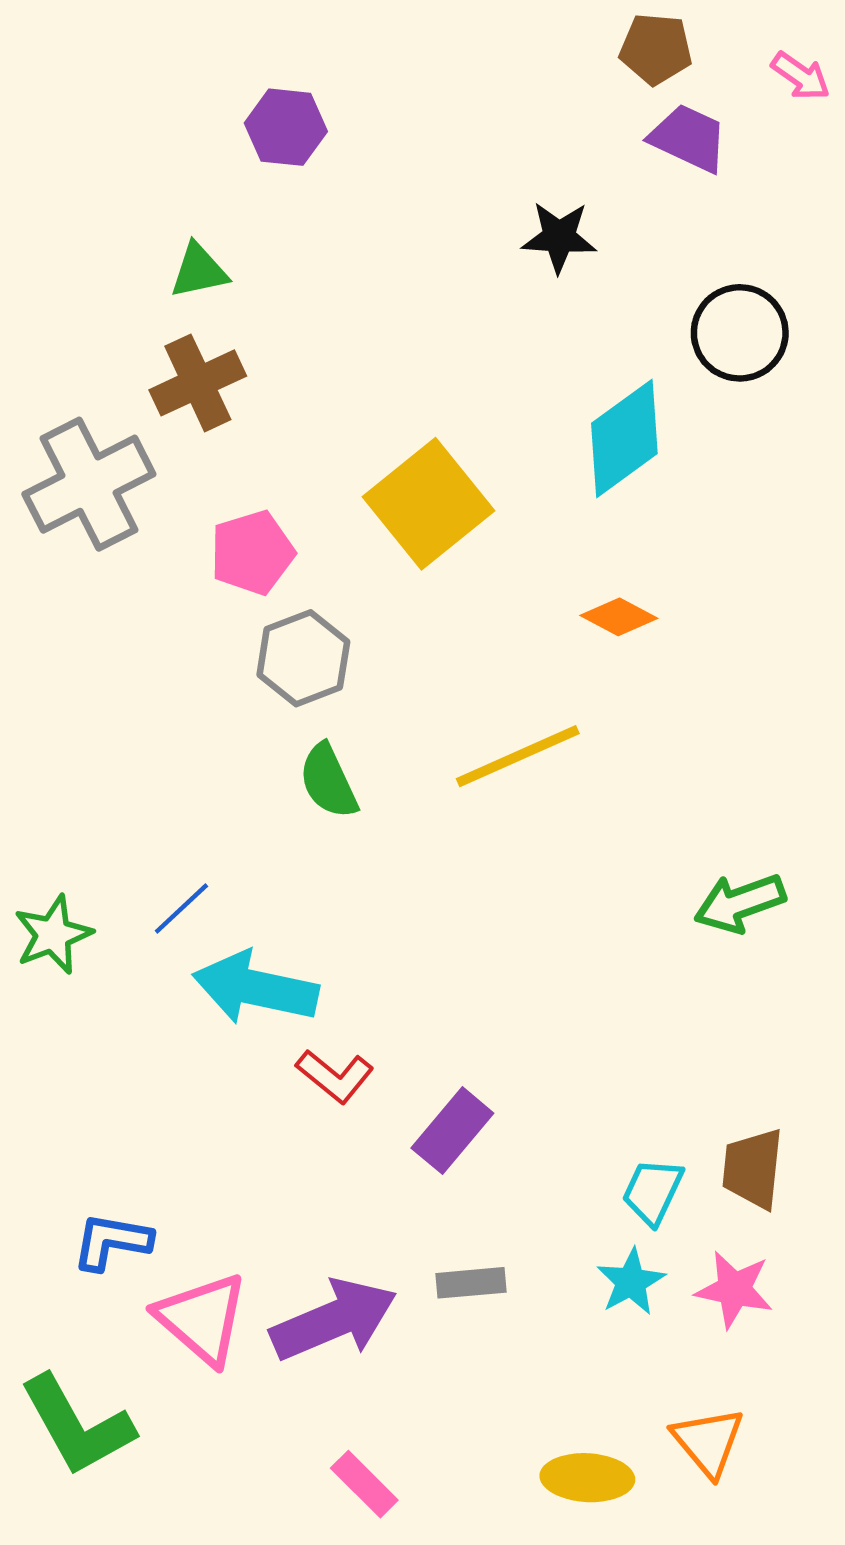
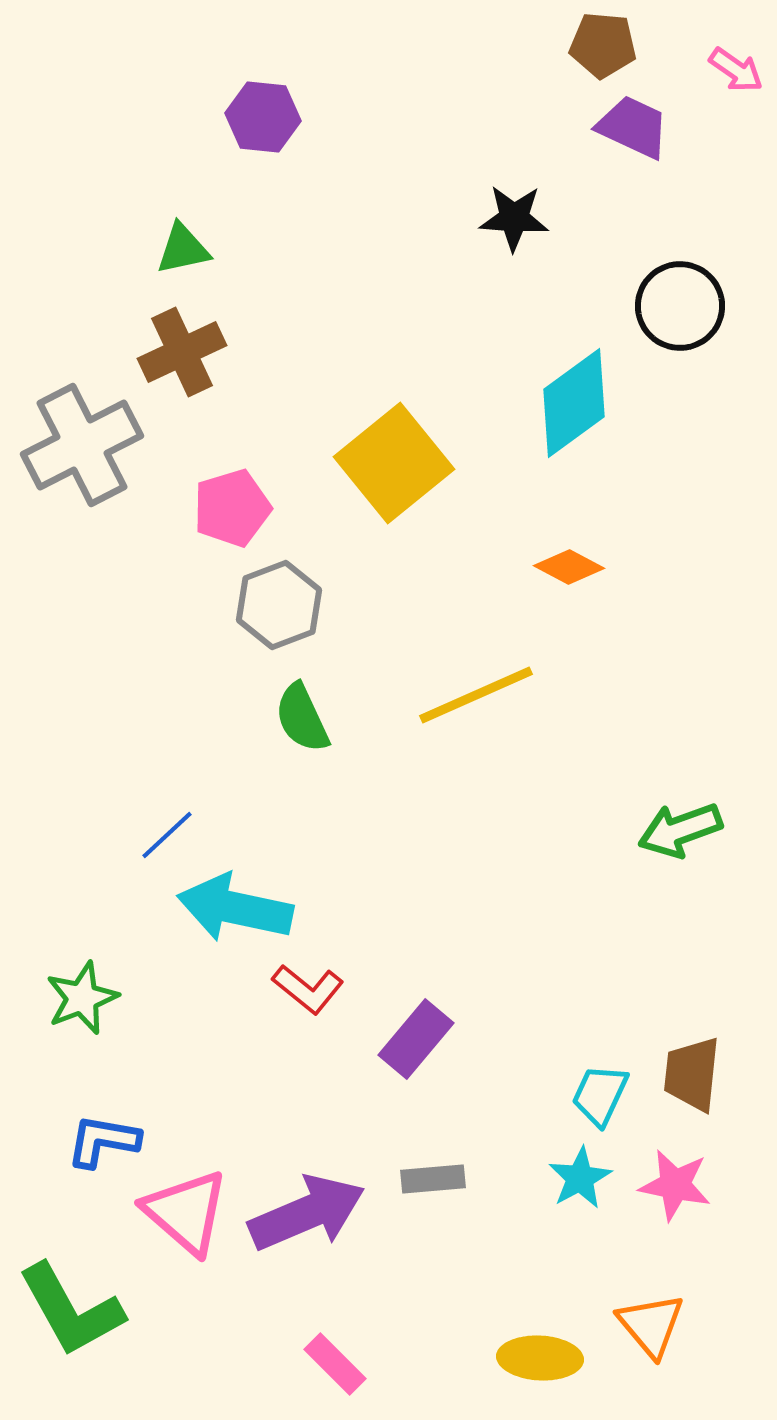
green star: (53, 935) -> (82, 998), moved

